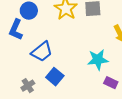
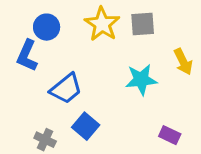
cyan star: (98, 60) -> (141, 80), moved
gray cross: (28, 86) -> (45, 140), turned -32

